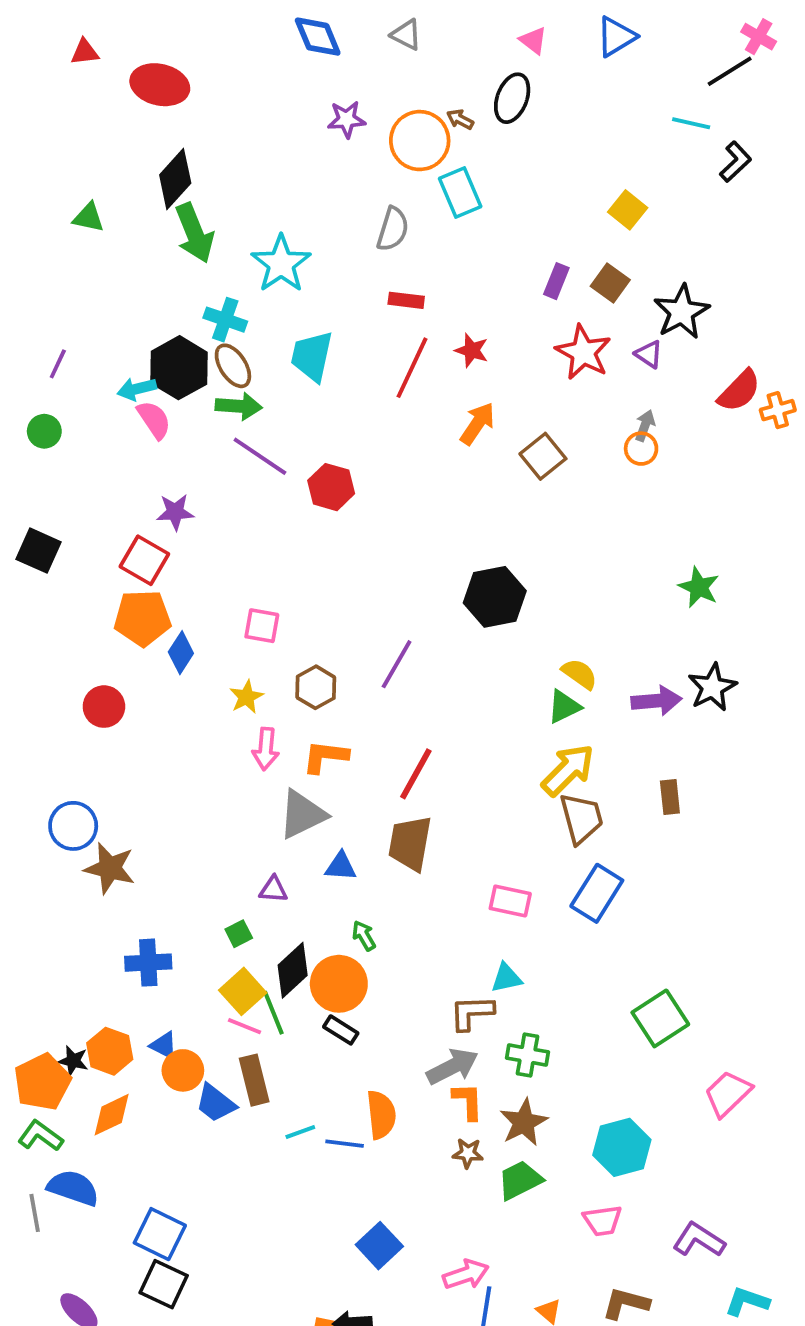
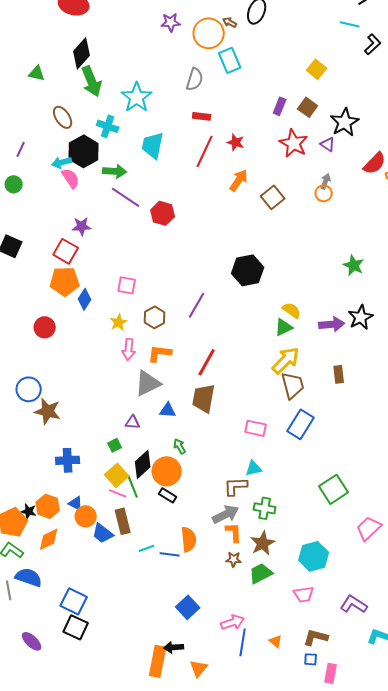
brown ellipse: (233, 366) -> (63, 117), moved

